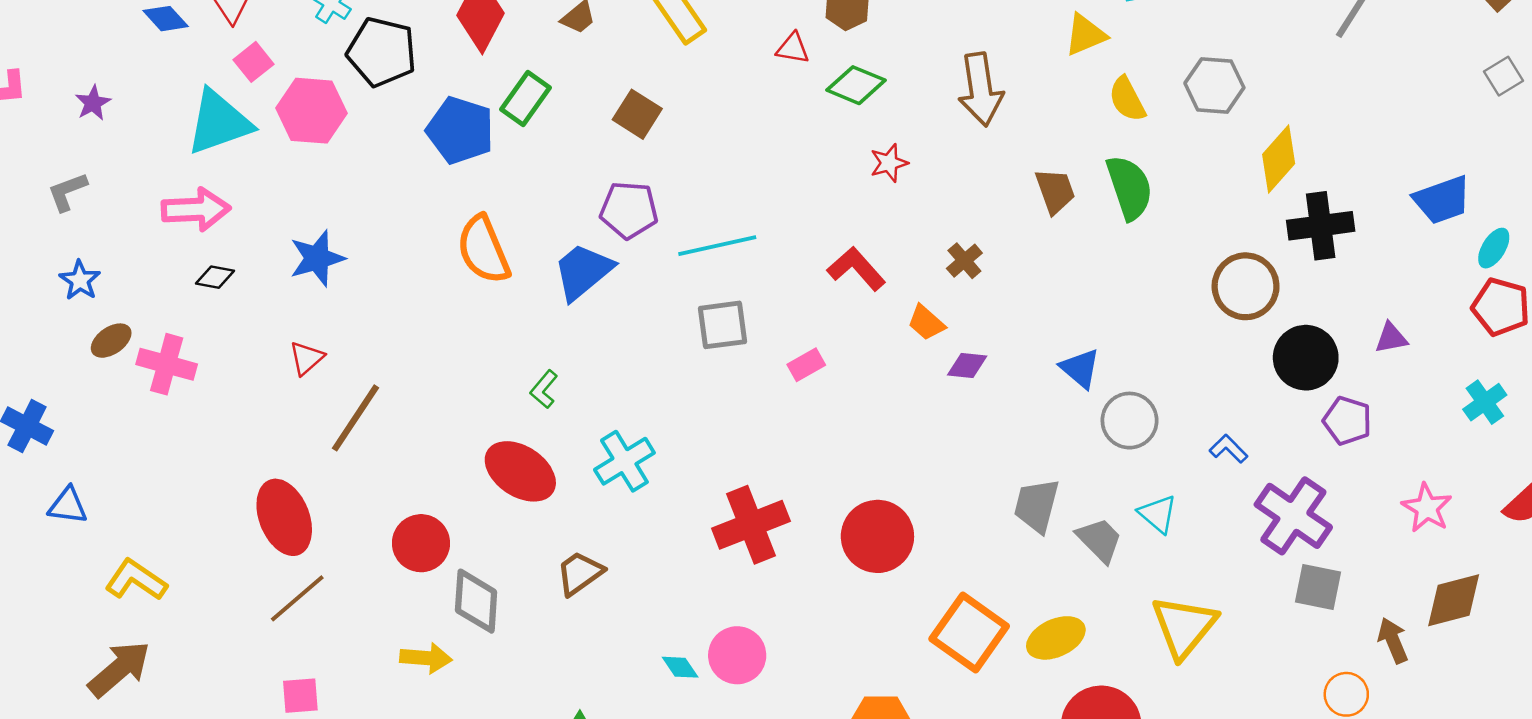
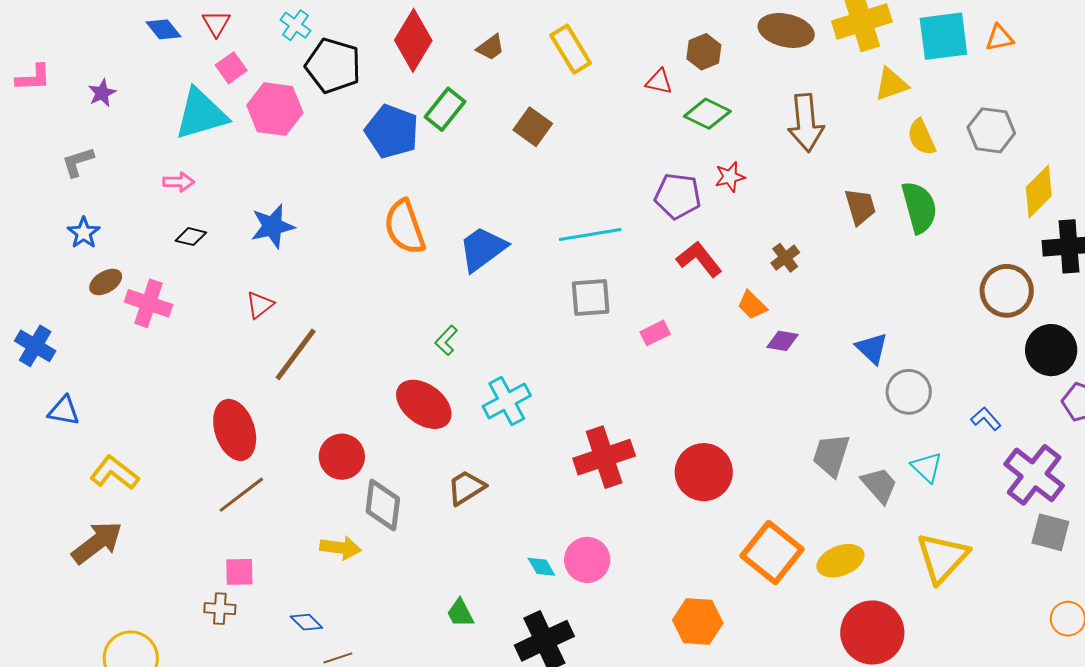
pink arrow: (196, 209) -> (179, 182), size x0.6
purple pentagon: (629, 210) -> (678, 196), moved

